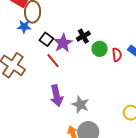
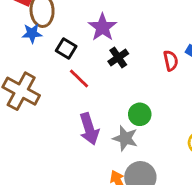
black cross: (83, 36) -> (118, 57), moved
purple star: (63, 43) -> (102, 27), moved
green circle: (100, 49) -> (140, 114), moved

